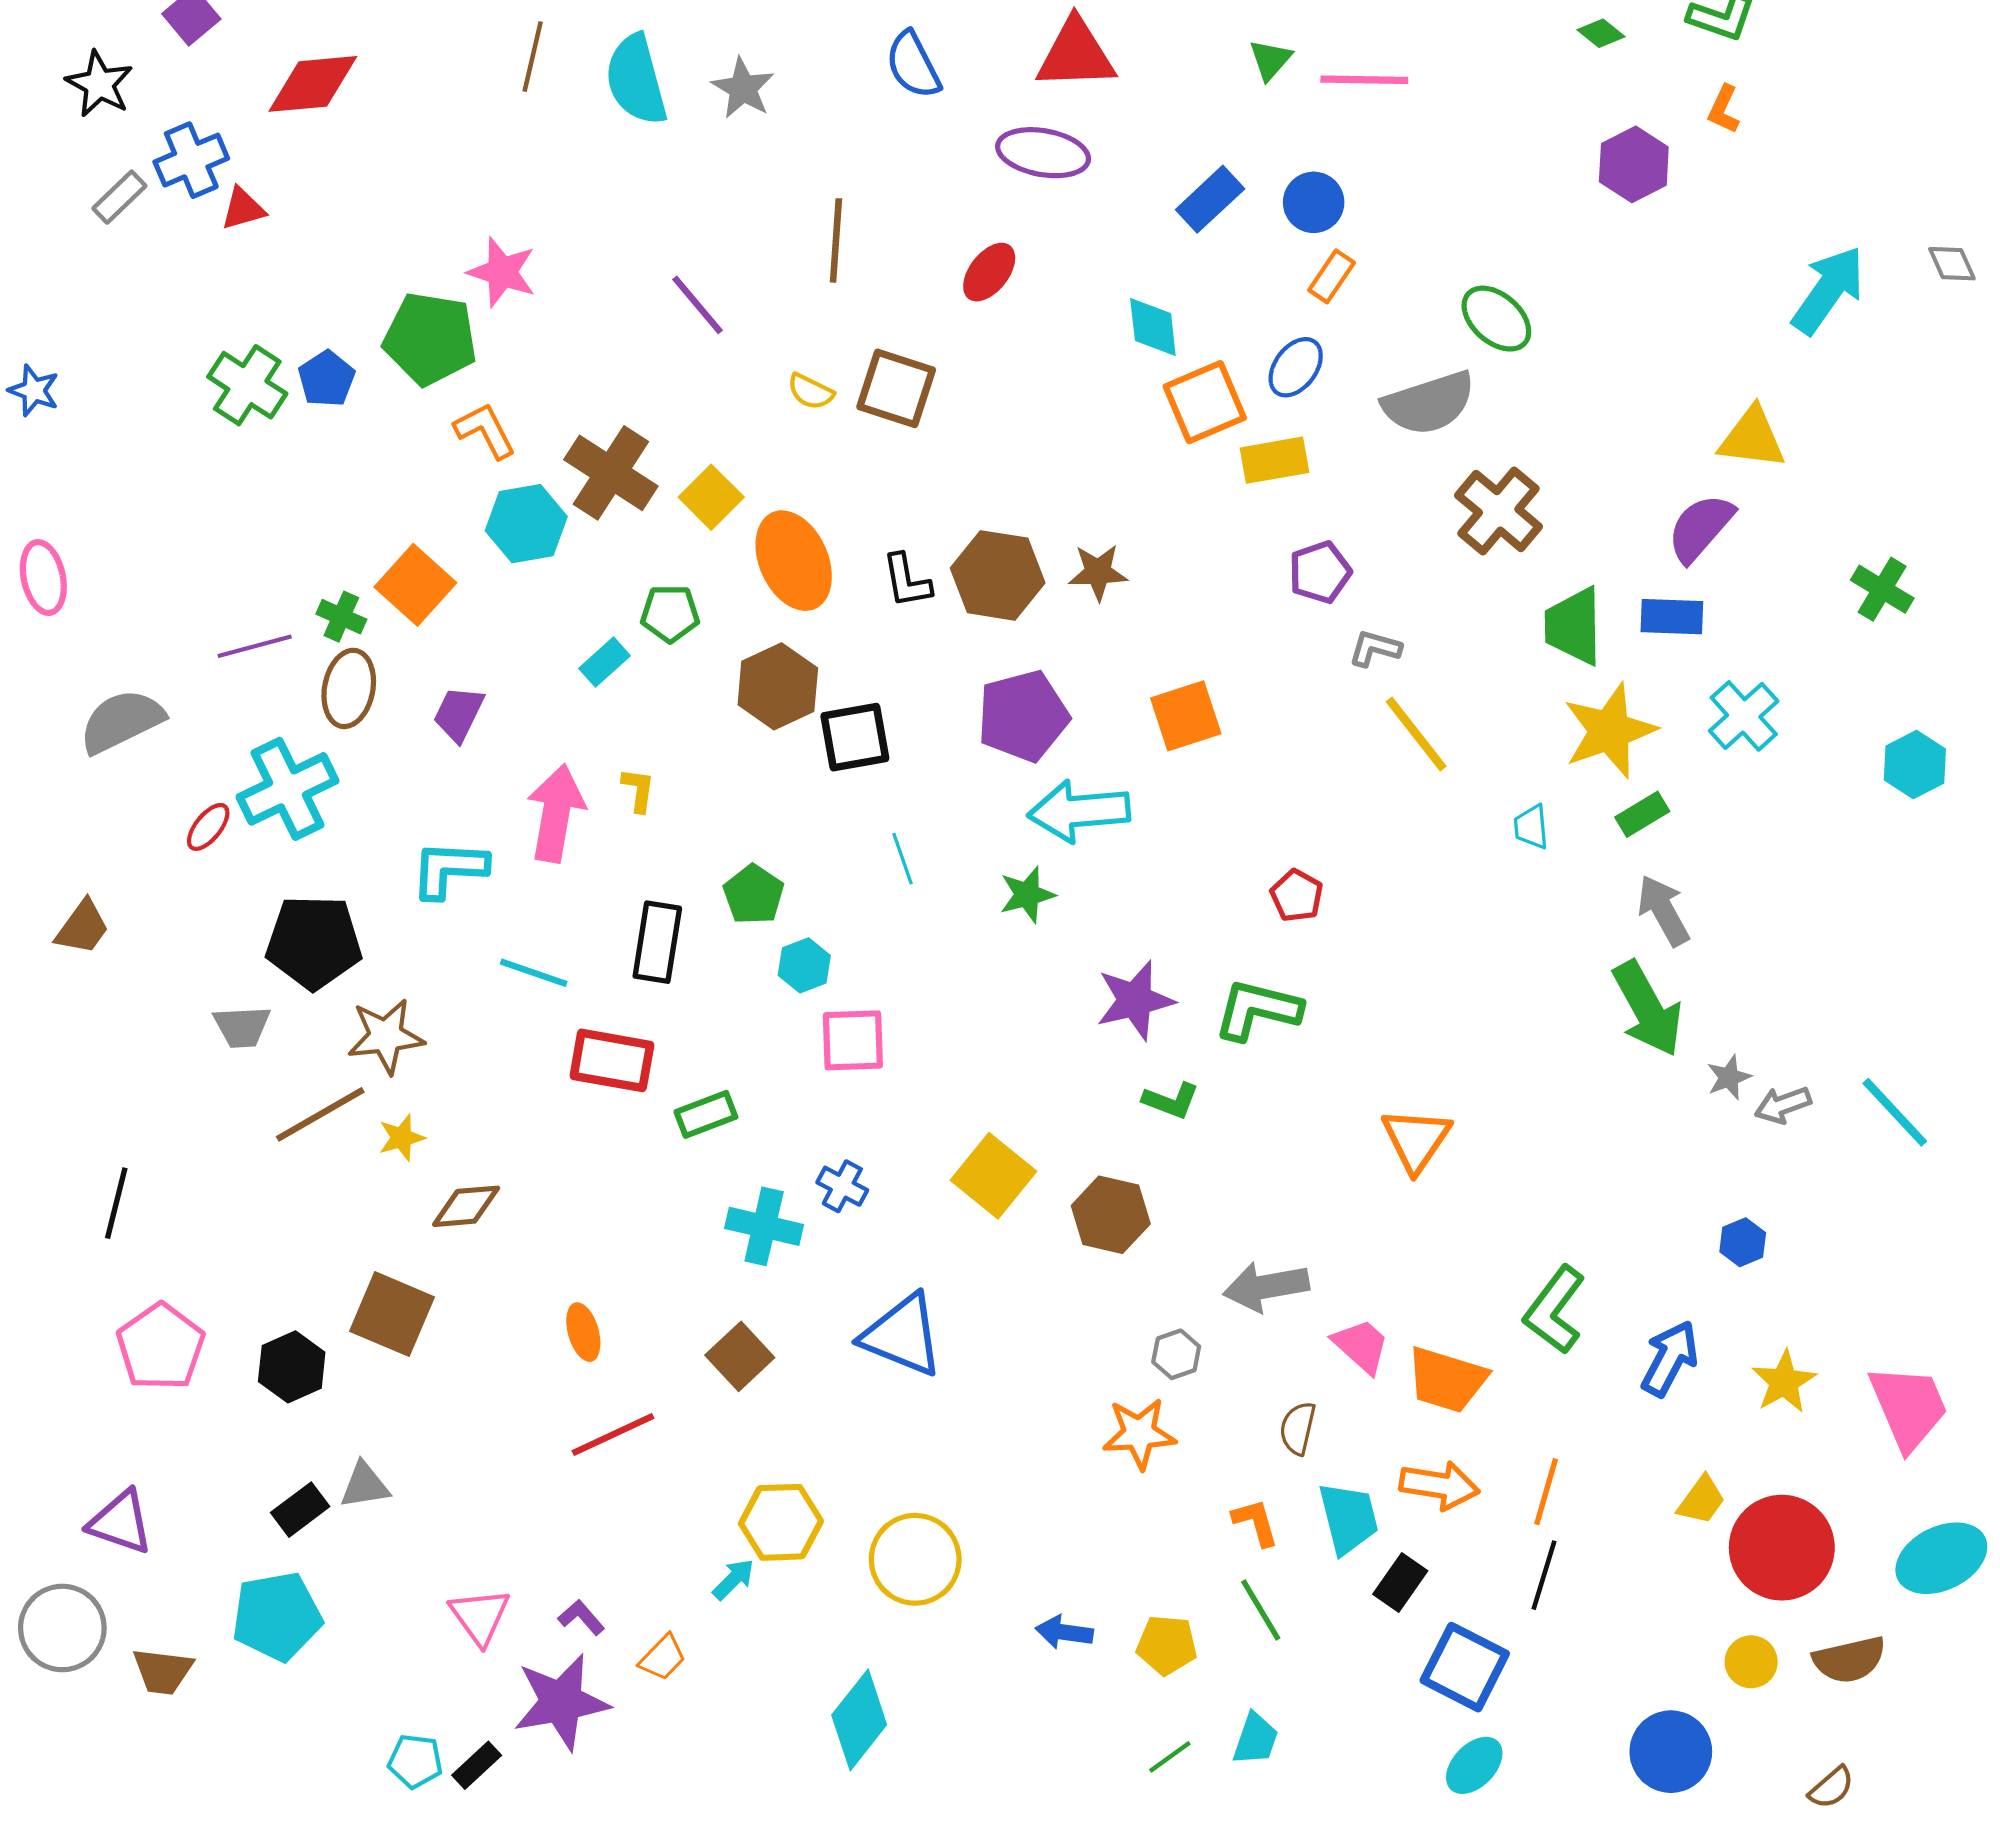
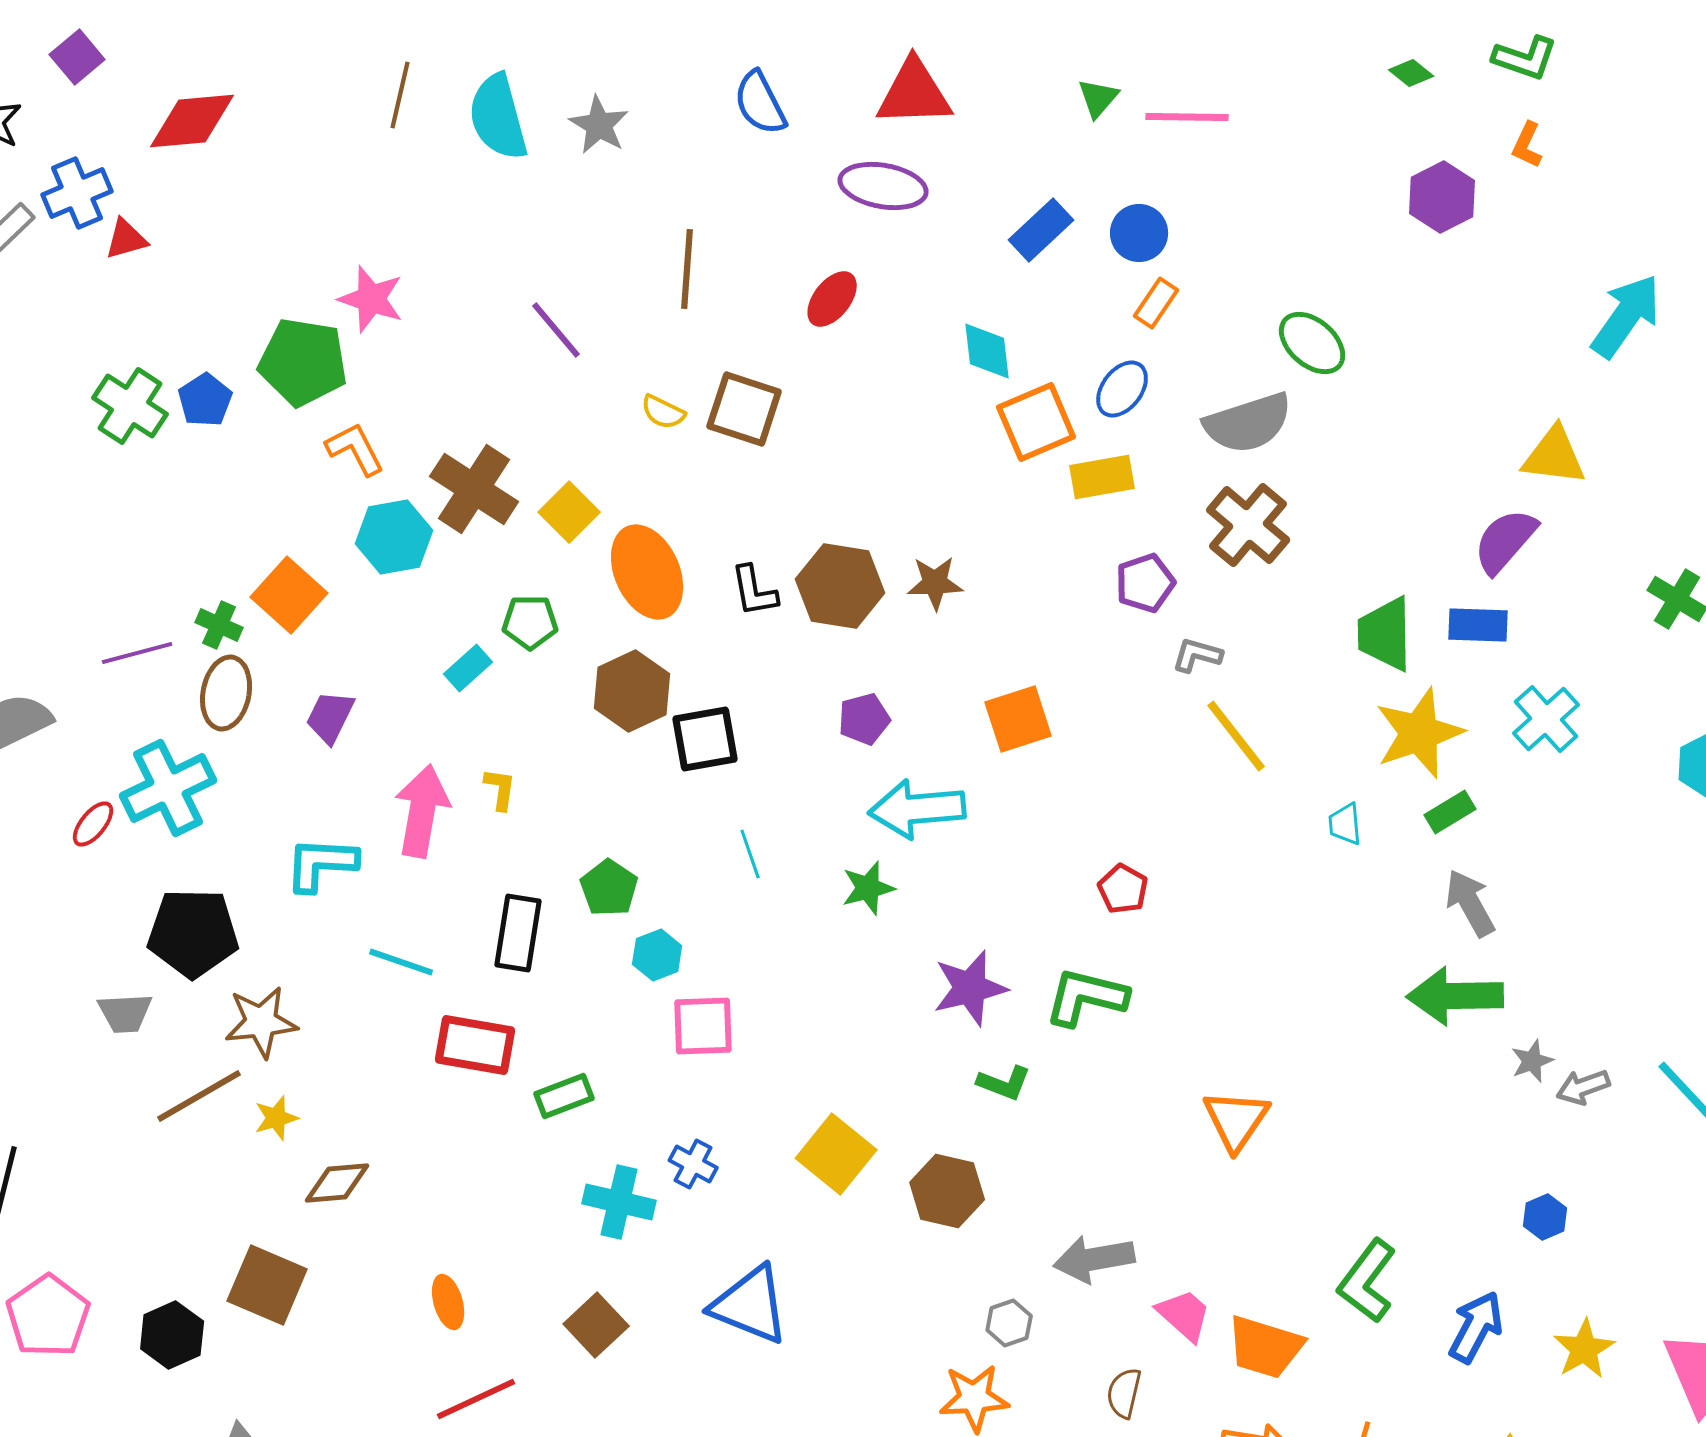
brown cross: (1499, 511) -> (1248, 525), moved
purple pentagon: (1023, 716) -> (864, 719), size x0.6
green arrow: (1648, 1009) -> (1455, 996), turned 118

